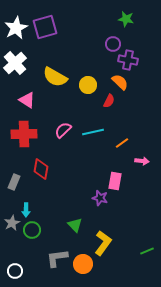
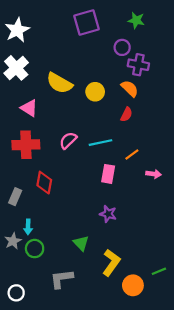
purple square: (45, 27) -> (86, 23), moved
red semicircle: (109, 101) -> (126, 114), moved
pink rectangle: (115, 181) -> (108, 174), moved
orange circle: (83, 264) -> (133, 285), moved

